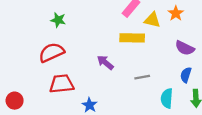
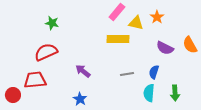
purple arrow: (105, 63) -> (83, 71), moved
blue semicircle: (186, 75) -> (154, 72), moved
red trapezoid: (62, 84) -> (35, 80), moved

